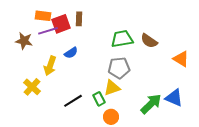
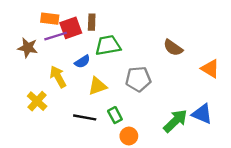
green trapezoid: (122, 39) -> (108, 45), moved
yellow arrow: (50, 66) -> (58, 77), turned 132
yellow triangle: (112, 88) -> (97, 86), moved
black line: (73, 101) -> (85, 117), turned 42

